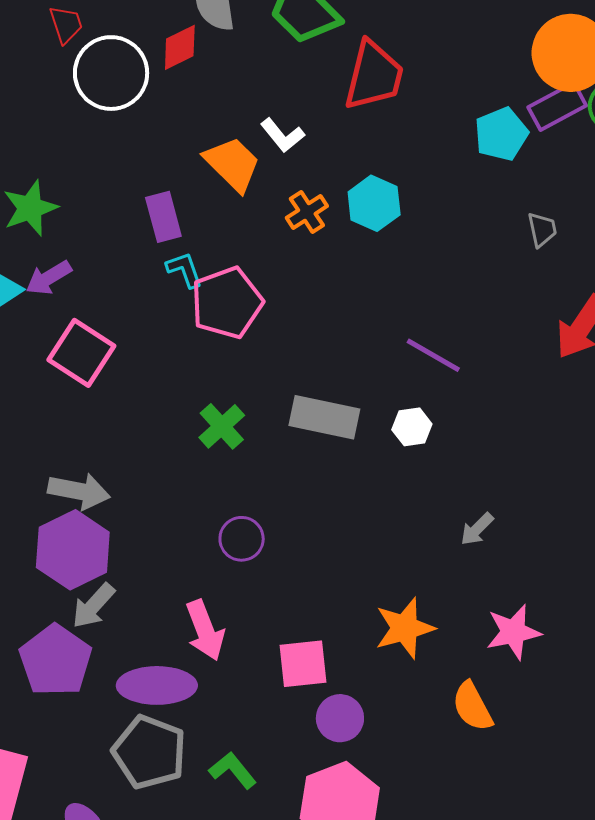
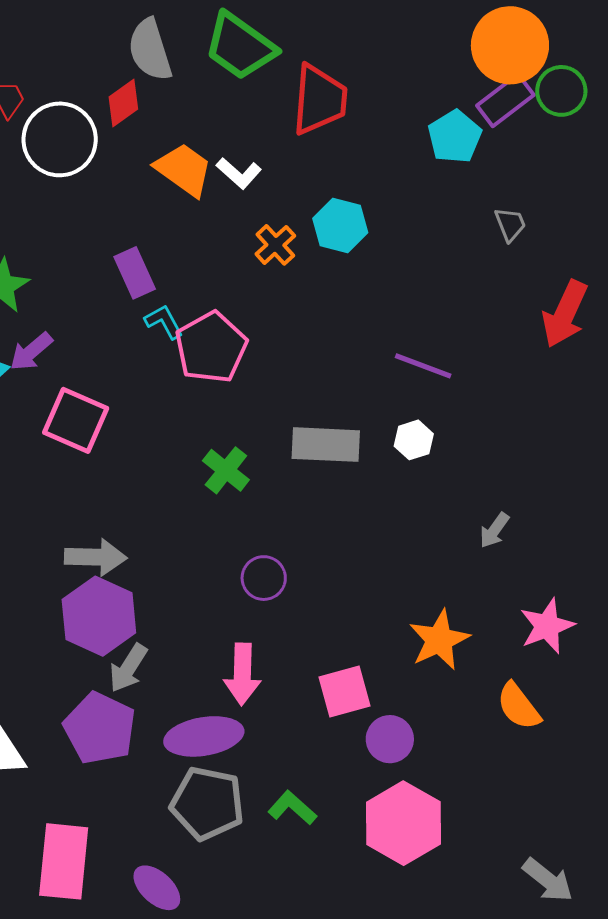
orange trapezoid: (232, 164) -> (184, 170), moved
pink arrow: (205, 630) -> (242, 674), turned 32

